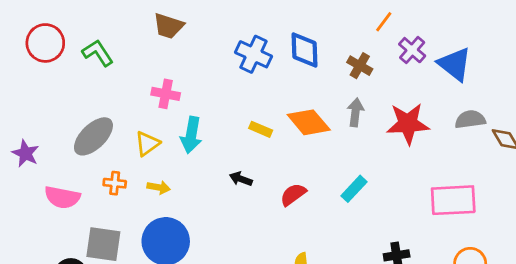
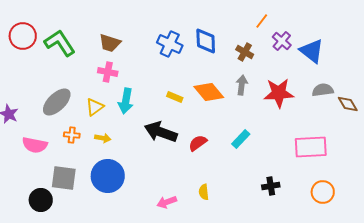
brown trapezoid: (169, 26) -> (110, 43), moved
green L-shape: (98, 53) -> (60, 43), size x1.4
black arrow: (241, 179) -> (161, 132), size x2.0

